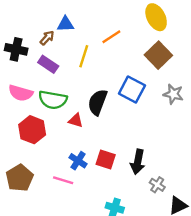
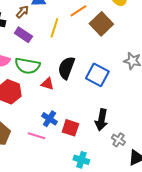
brown square: (158, 55) -> (101, 24), moved
blue square: (132, 90) -> (97, 75), moved
red square: (106, 160) -> (70, 128), moved

